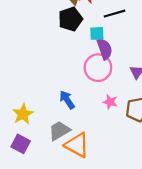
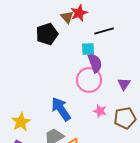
black pentagon: (70, 19) -> (47, 34), moved
blue arrow: (67, 100) -> (61, 109), size x1.4

